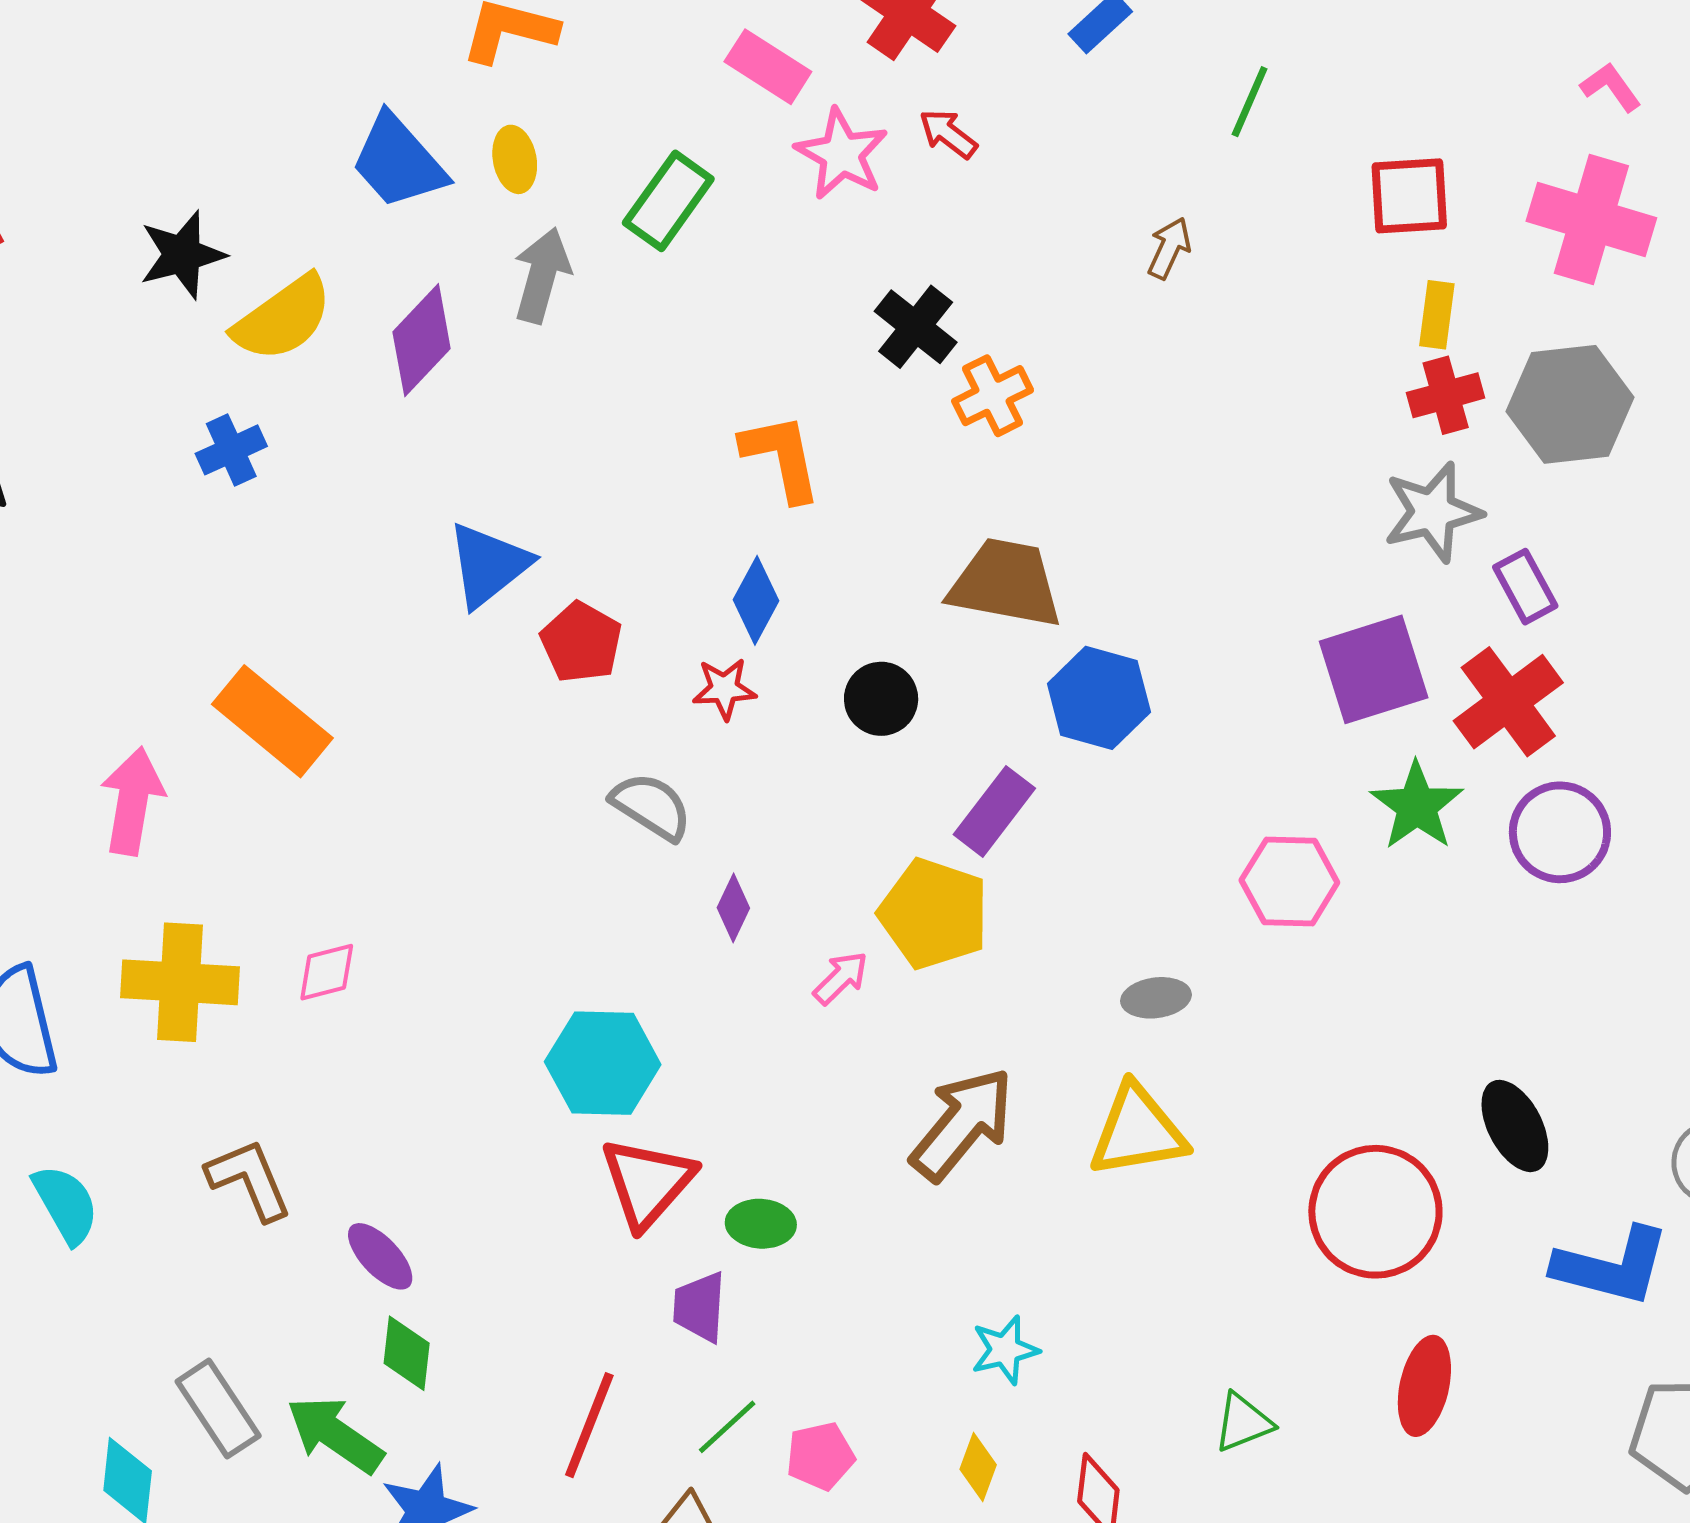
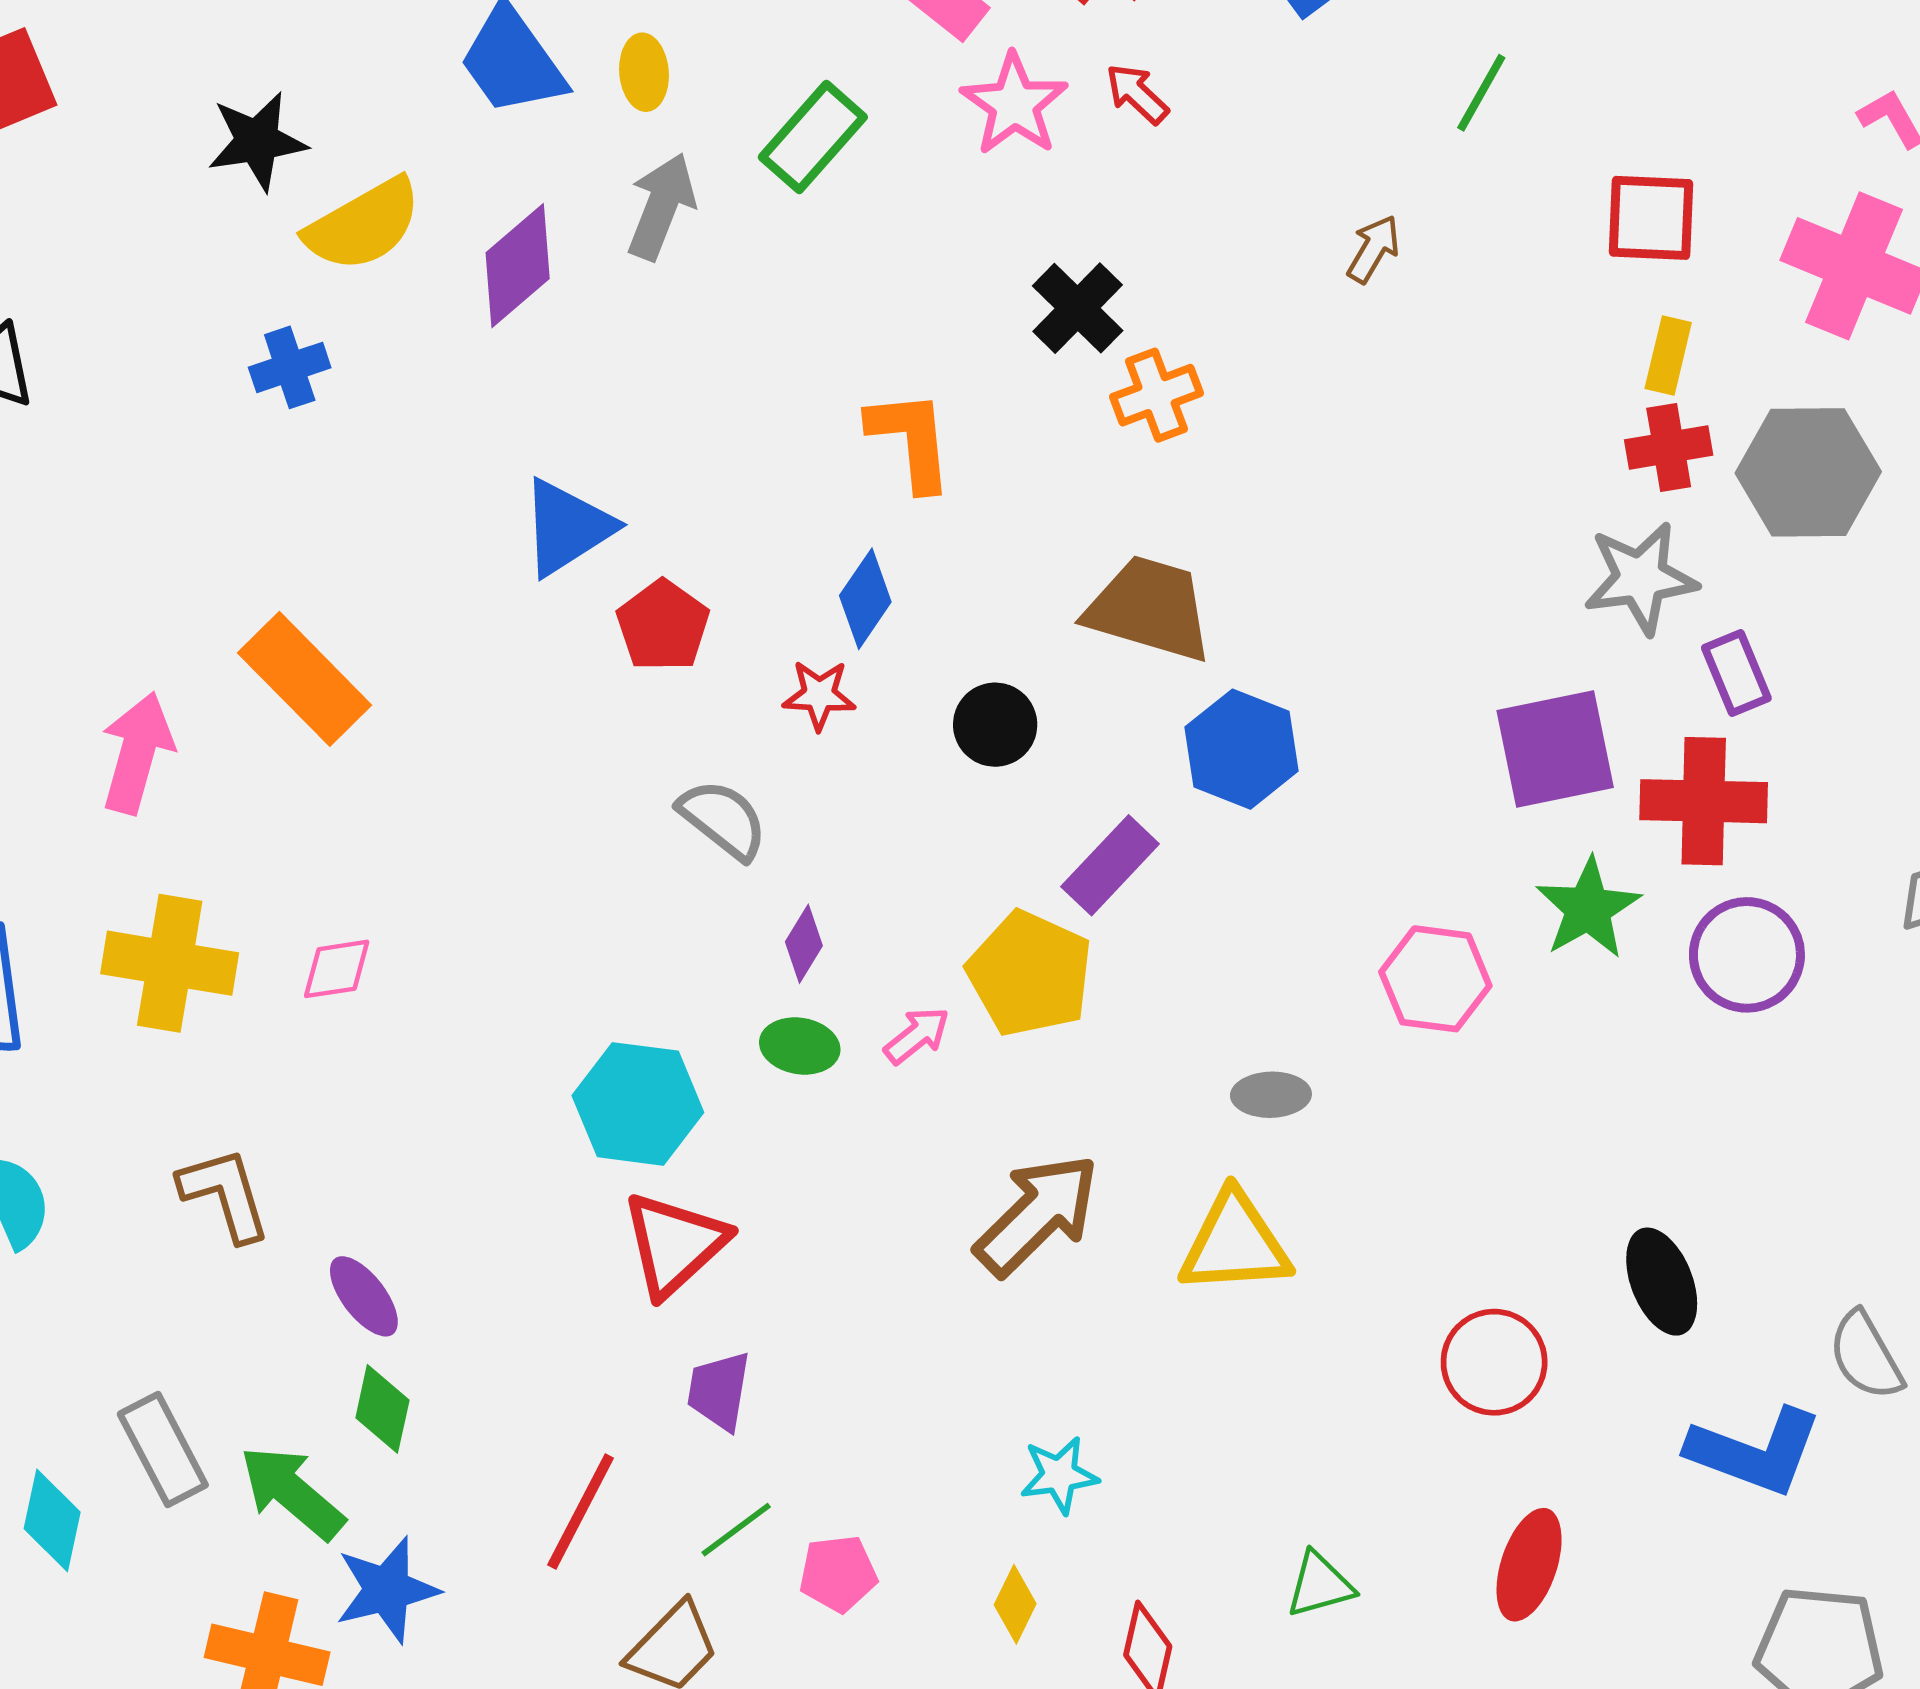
red cross: (1508, 702) -> (1704, 801), turned 32
red circle: (1375, 1212) -> (1494, 1362), size x0.7
green ellipse: (761, 1224) -> (800, 1046), moved

